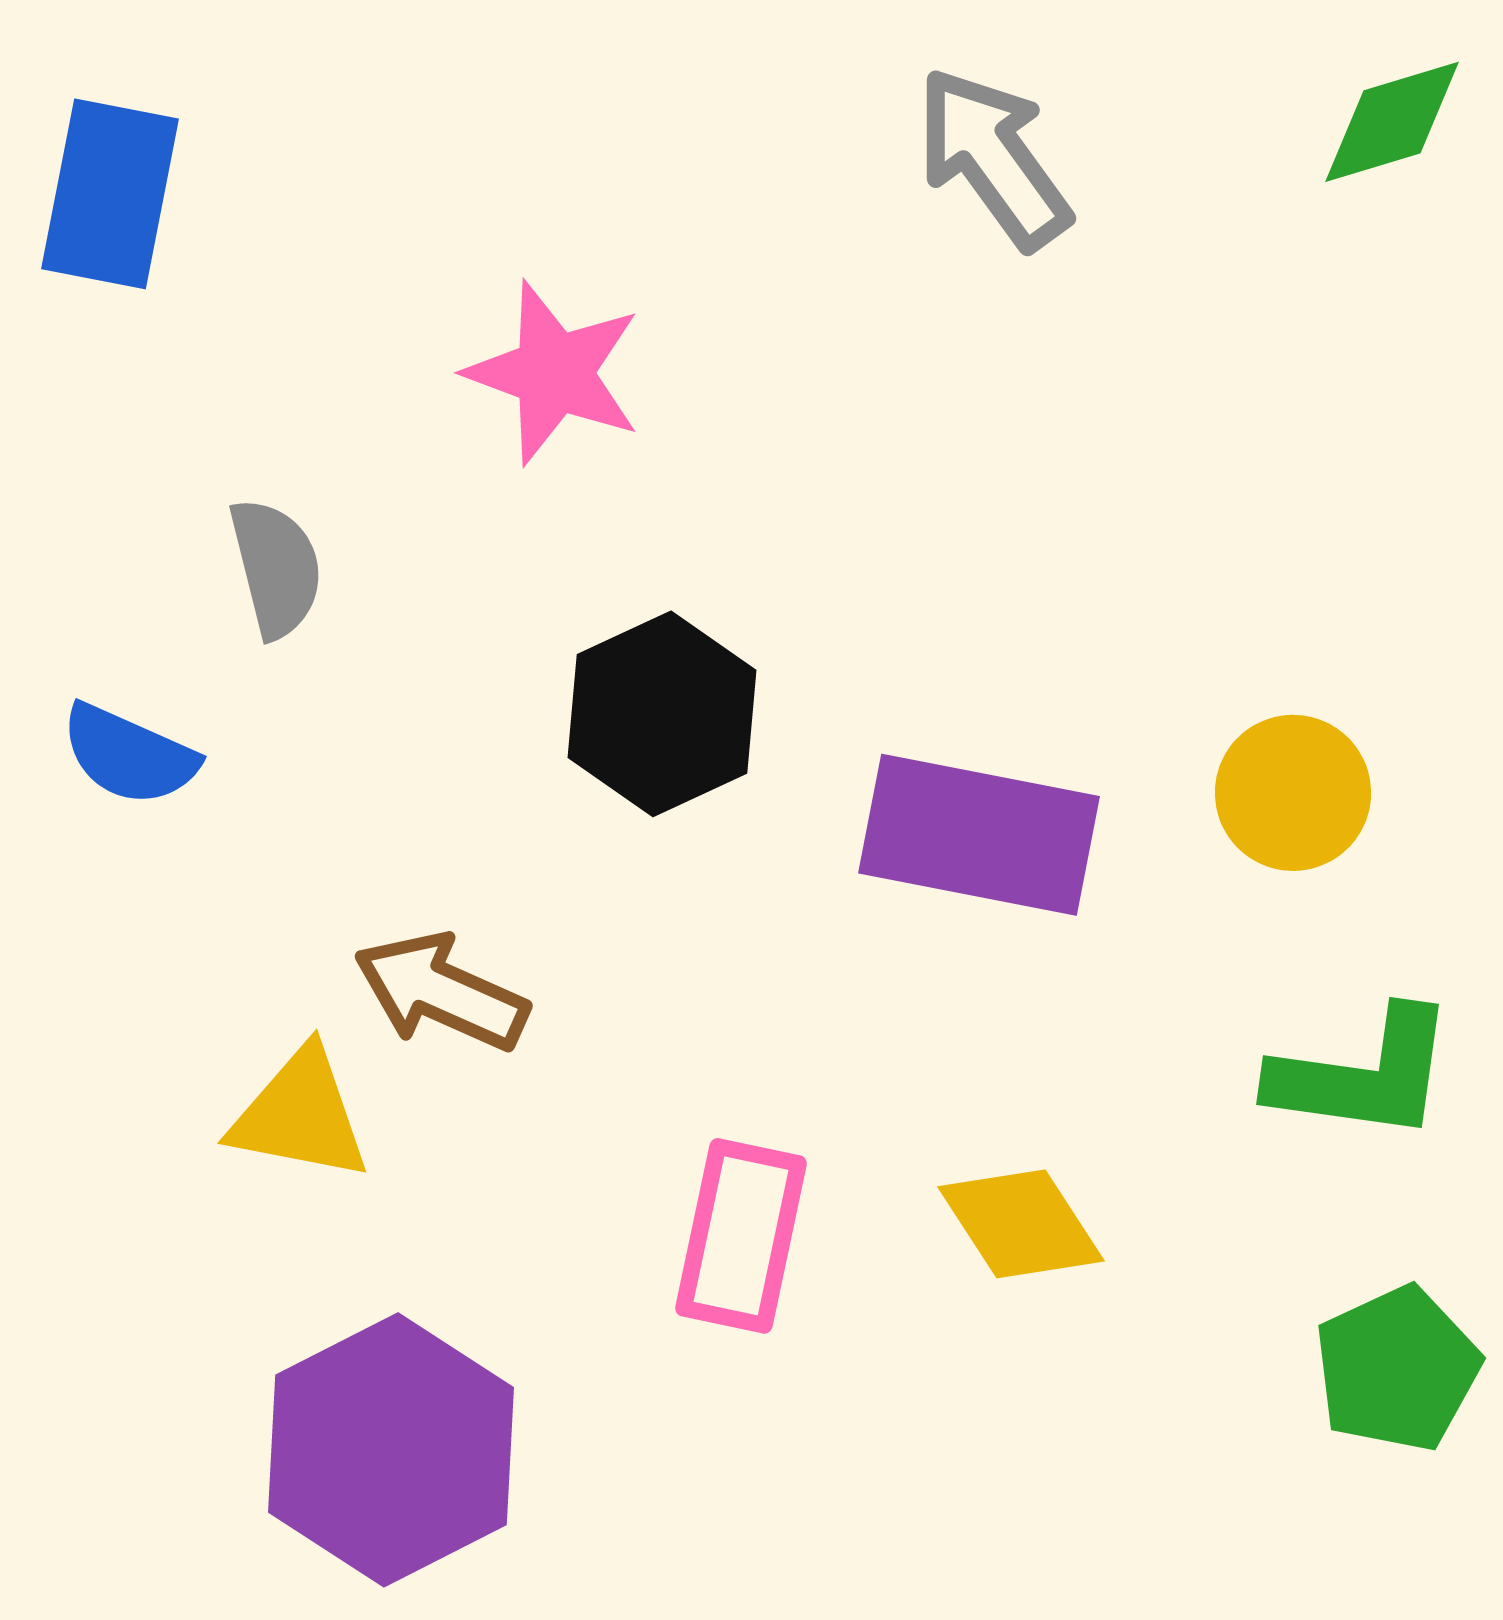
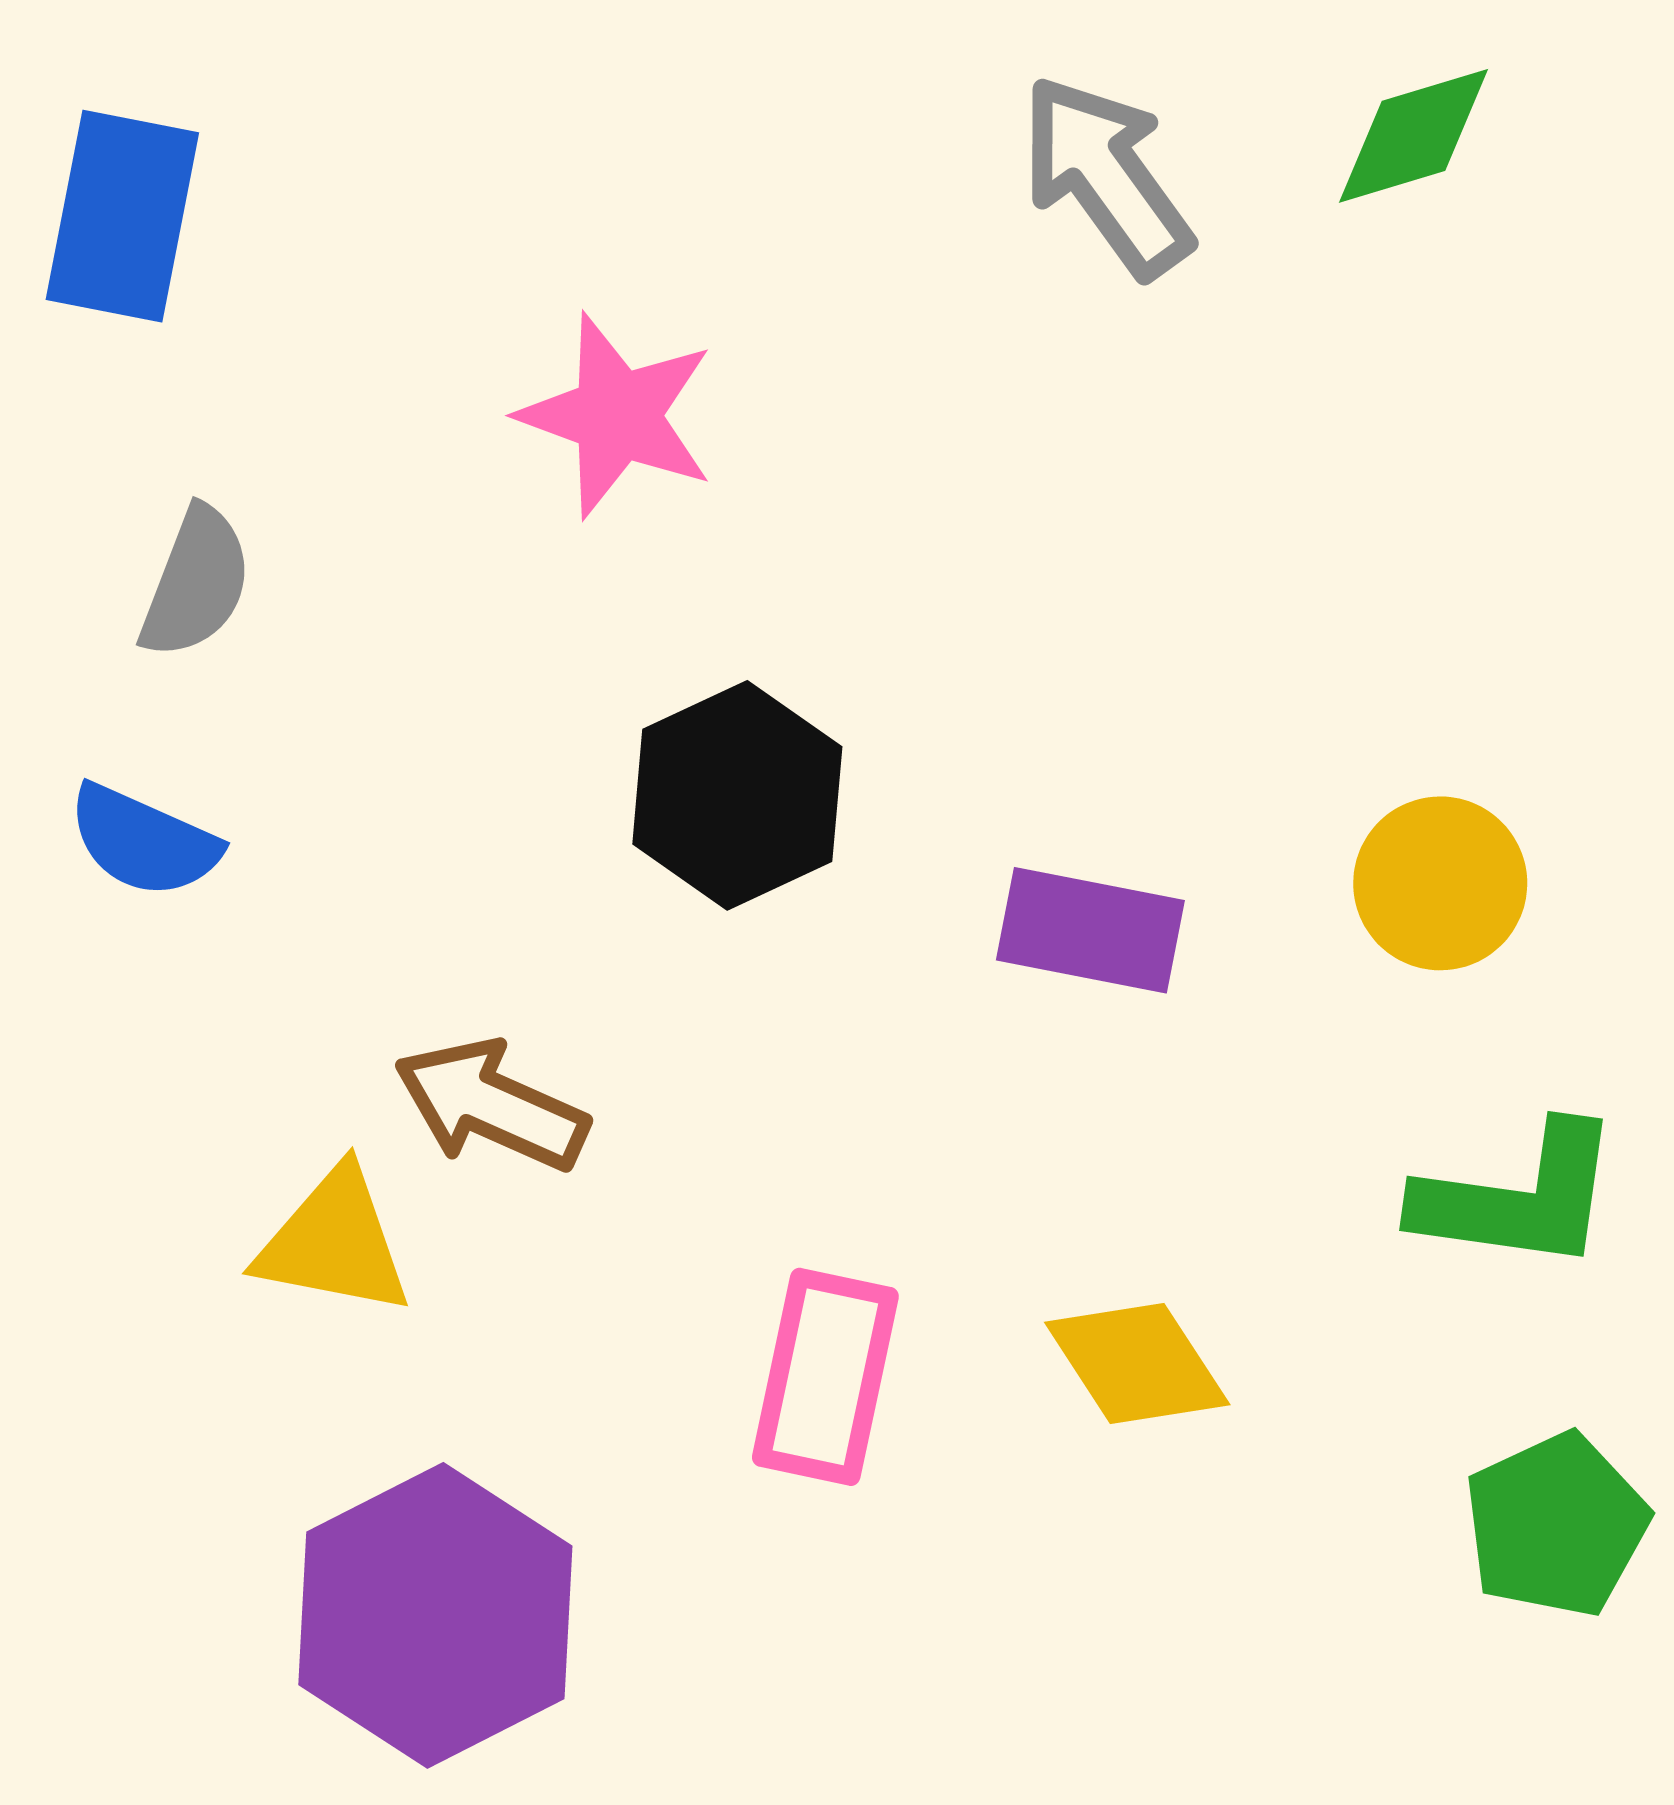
green diamond: (1392, 122) -> (1413, 136), moved
gray semicircle: (276, 568) -> (196, 583), moved, turned 35
purple rectangle: (979, 835) -> (1090, 930), size x0.7

